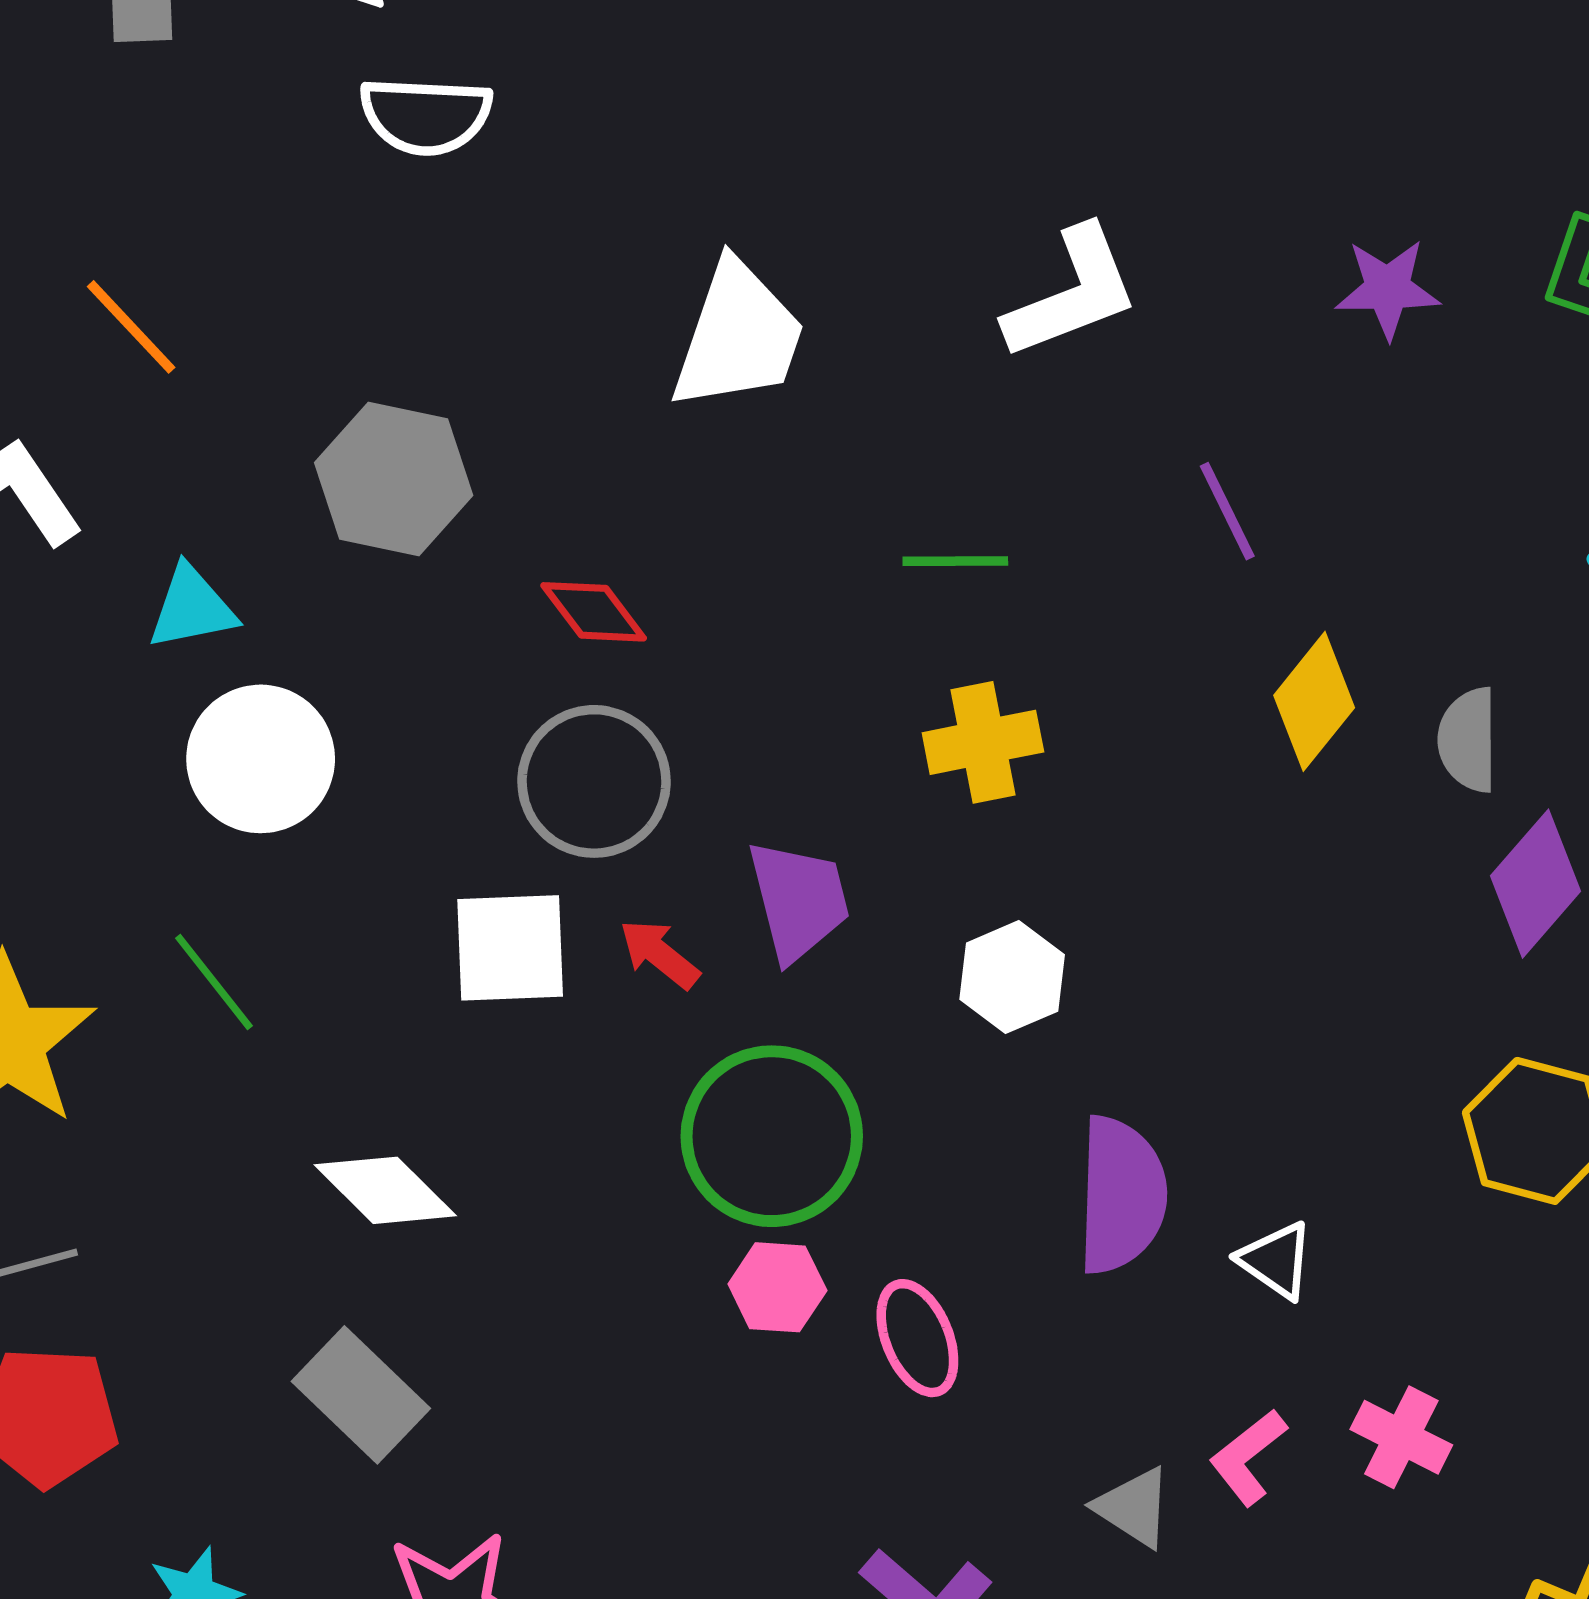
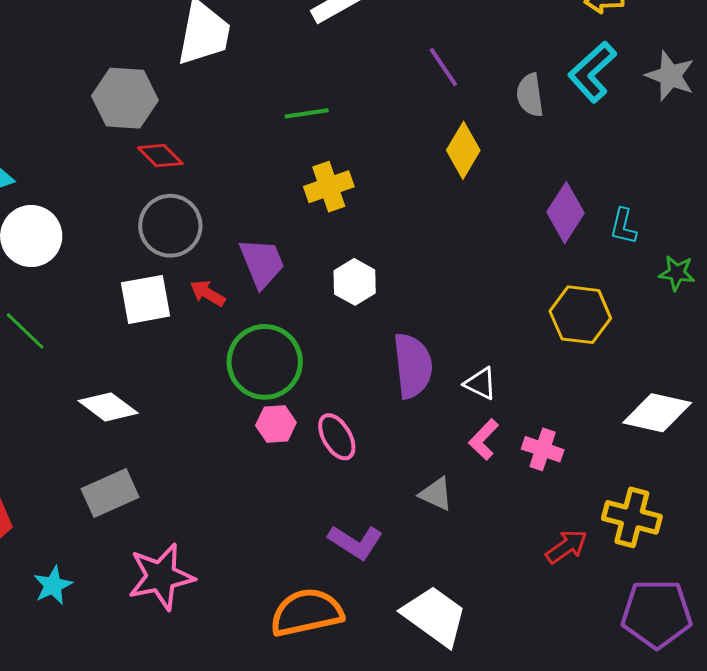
gray hexagon: (394, 479) -> (125, 98), moved
purple line: (1227, 511) -> (443, 67), moved
gray semicircle: (1468, 740) -> (530, 95), moved
gray rectangle: (361, 1395) -> (110, 493), turned -60
pink L-shape: (1248, 1457) -> (484, 440), moved

